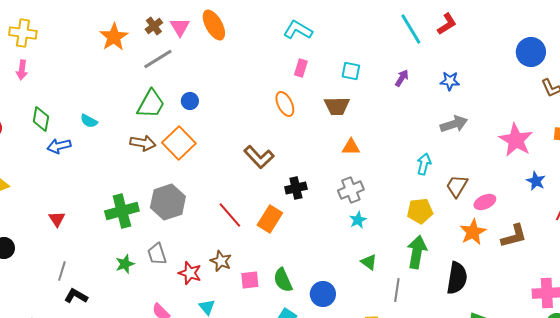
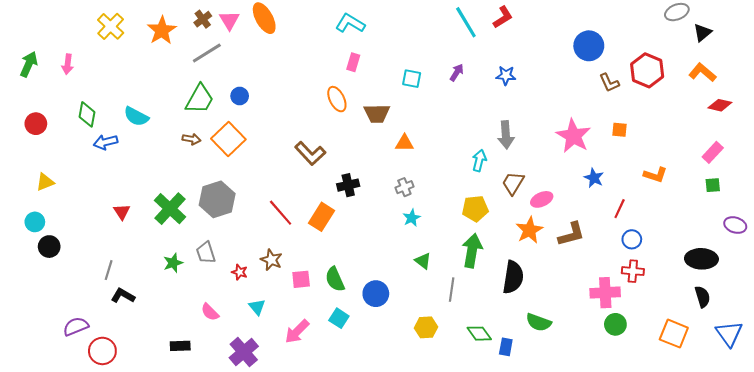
yellow cross: (23, 33) -> (111, 26), moved, turned 36
cyan square: (351, 71) -> (412, 79), moved
brown trapezoid: (337, 106) -> (377, 113), moved
cyan semicircle: (89, 121) -> (136, 116), size x1.4
gray arrow: (454, 124) -> (506, 135), moved, turned 104
brown arrow: (143, 143) -> (191, 139), size x0.7
gray cross: (351, 190) -> (404, 187), size x0.7
green cross: (122, 211) -> (170, 209), turned -32
red triangle: (57, 219) -> (122, 212), moved
red star: (190, 273) -> (240, 272), size x0.7

